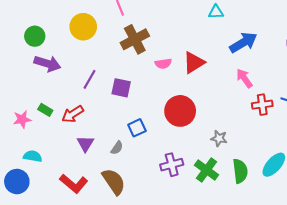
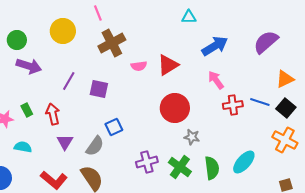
green rectangle: (45, 110) -> (27, 110), turned 32
red circle: (180, 111) -> (175, 108), moved
red arrow: (73, 114) -> (53, 114), turned 110
gray semicircle: (117, 148) -> (95, 146), size x1.5
cyan semicircle: (33, 156) -> (23, 147), moved

